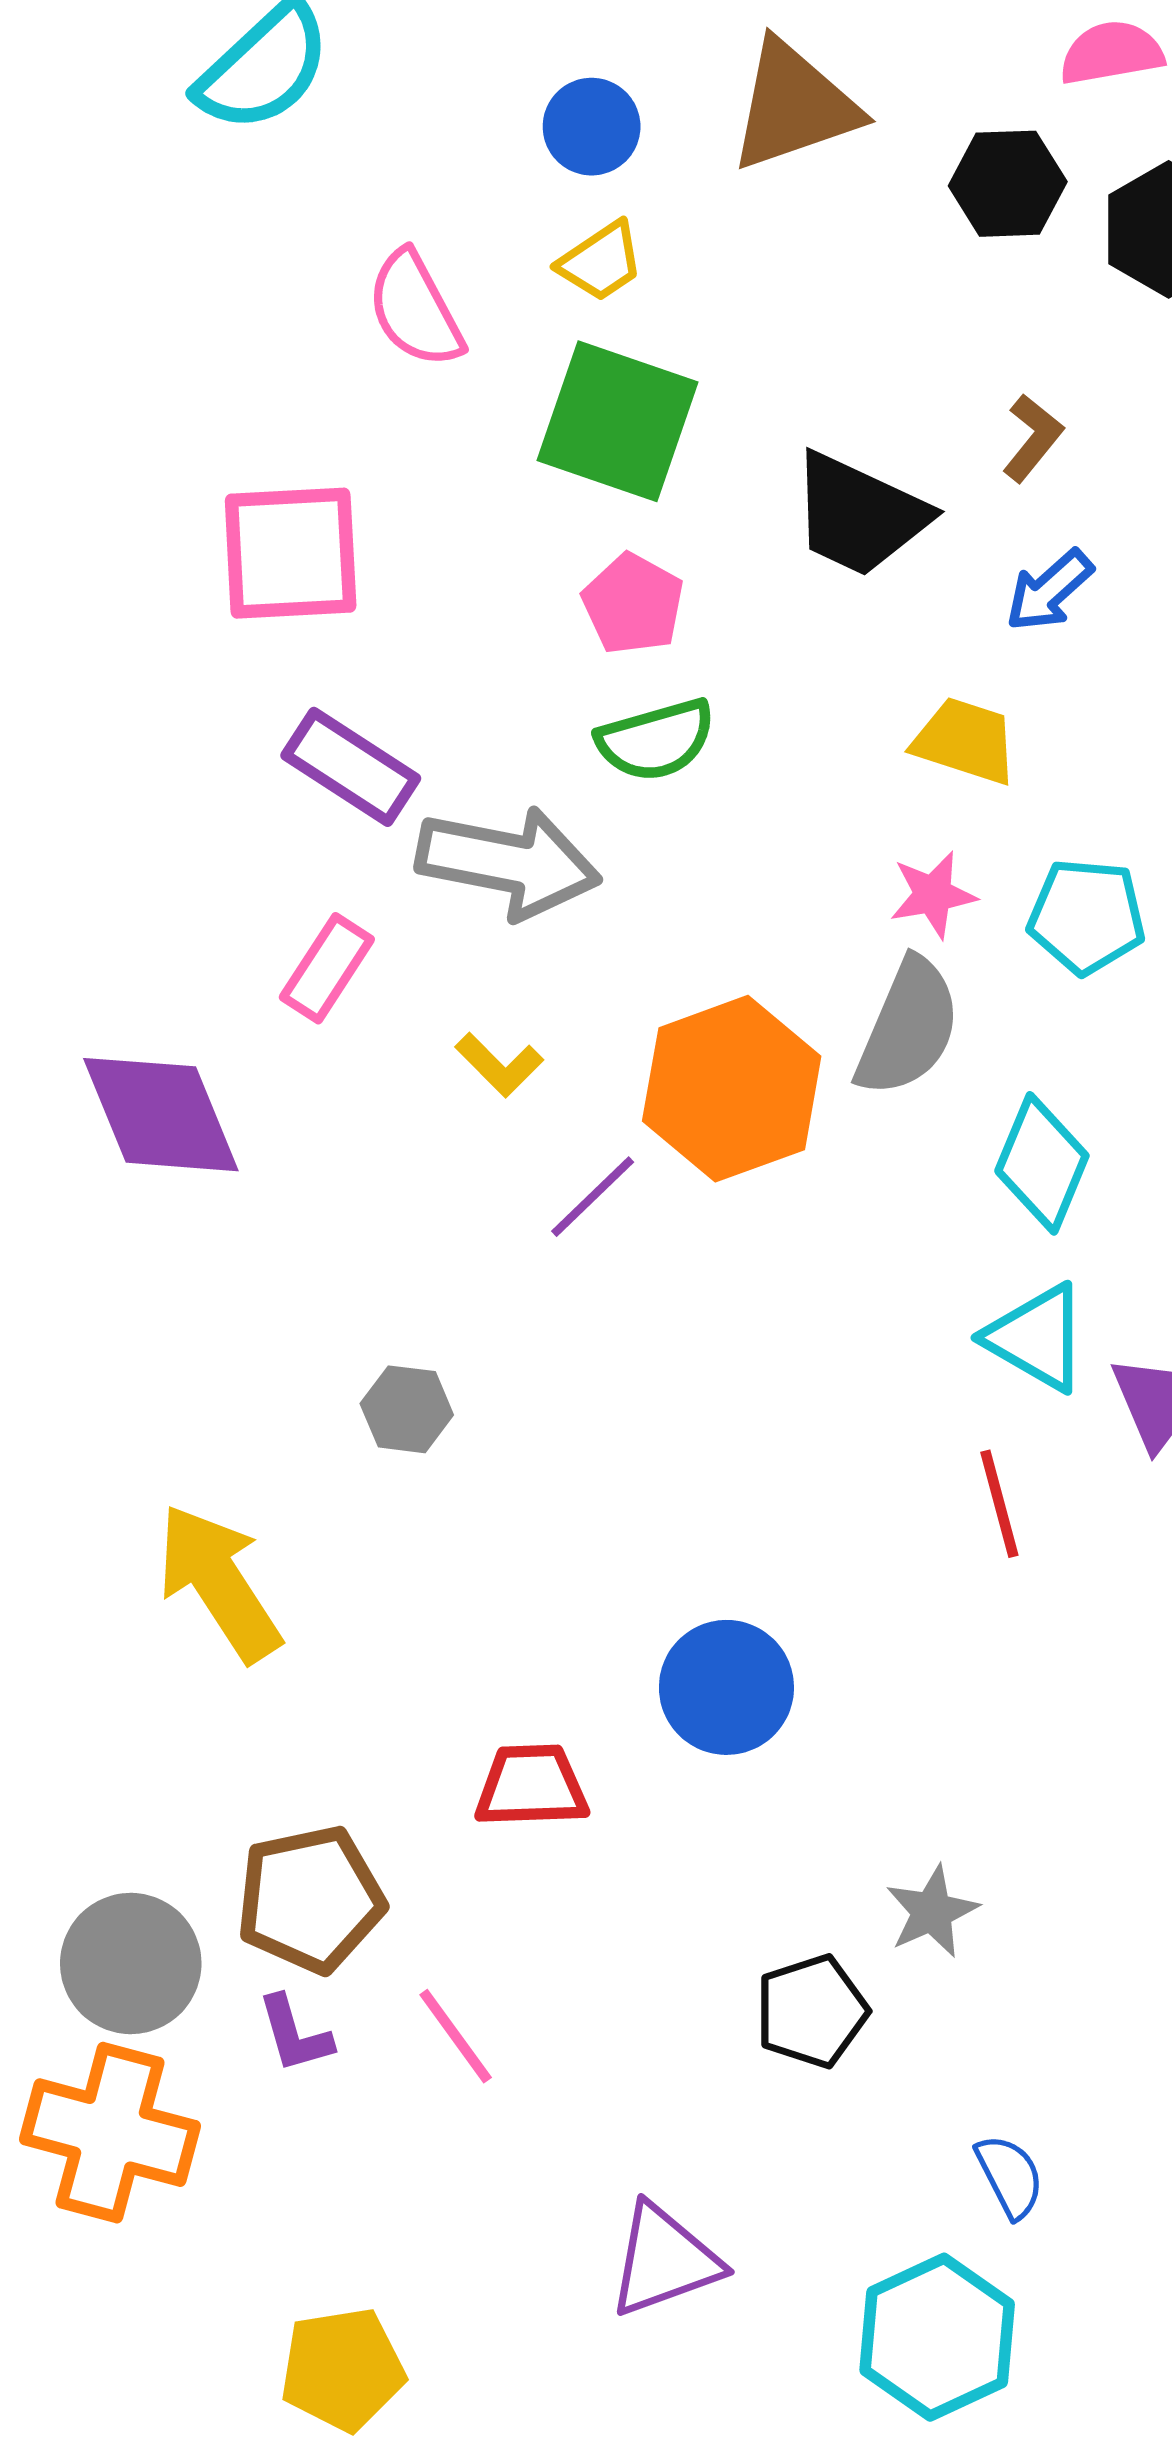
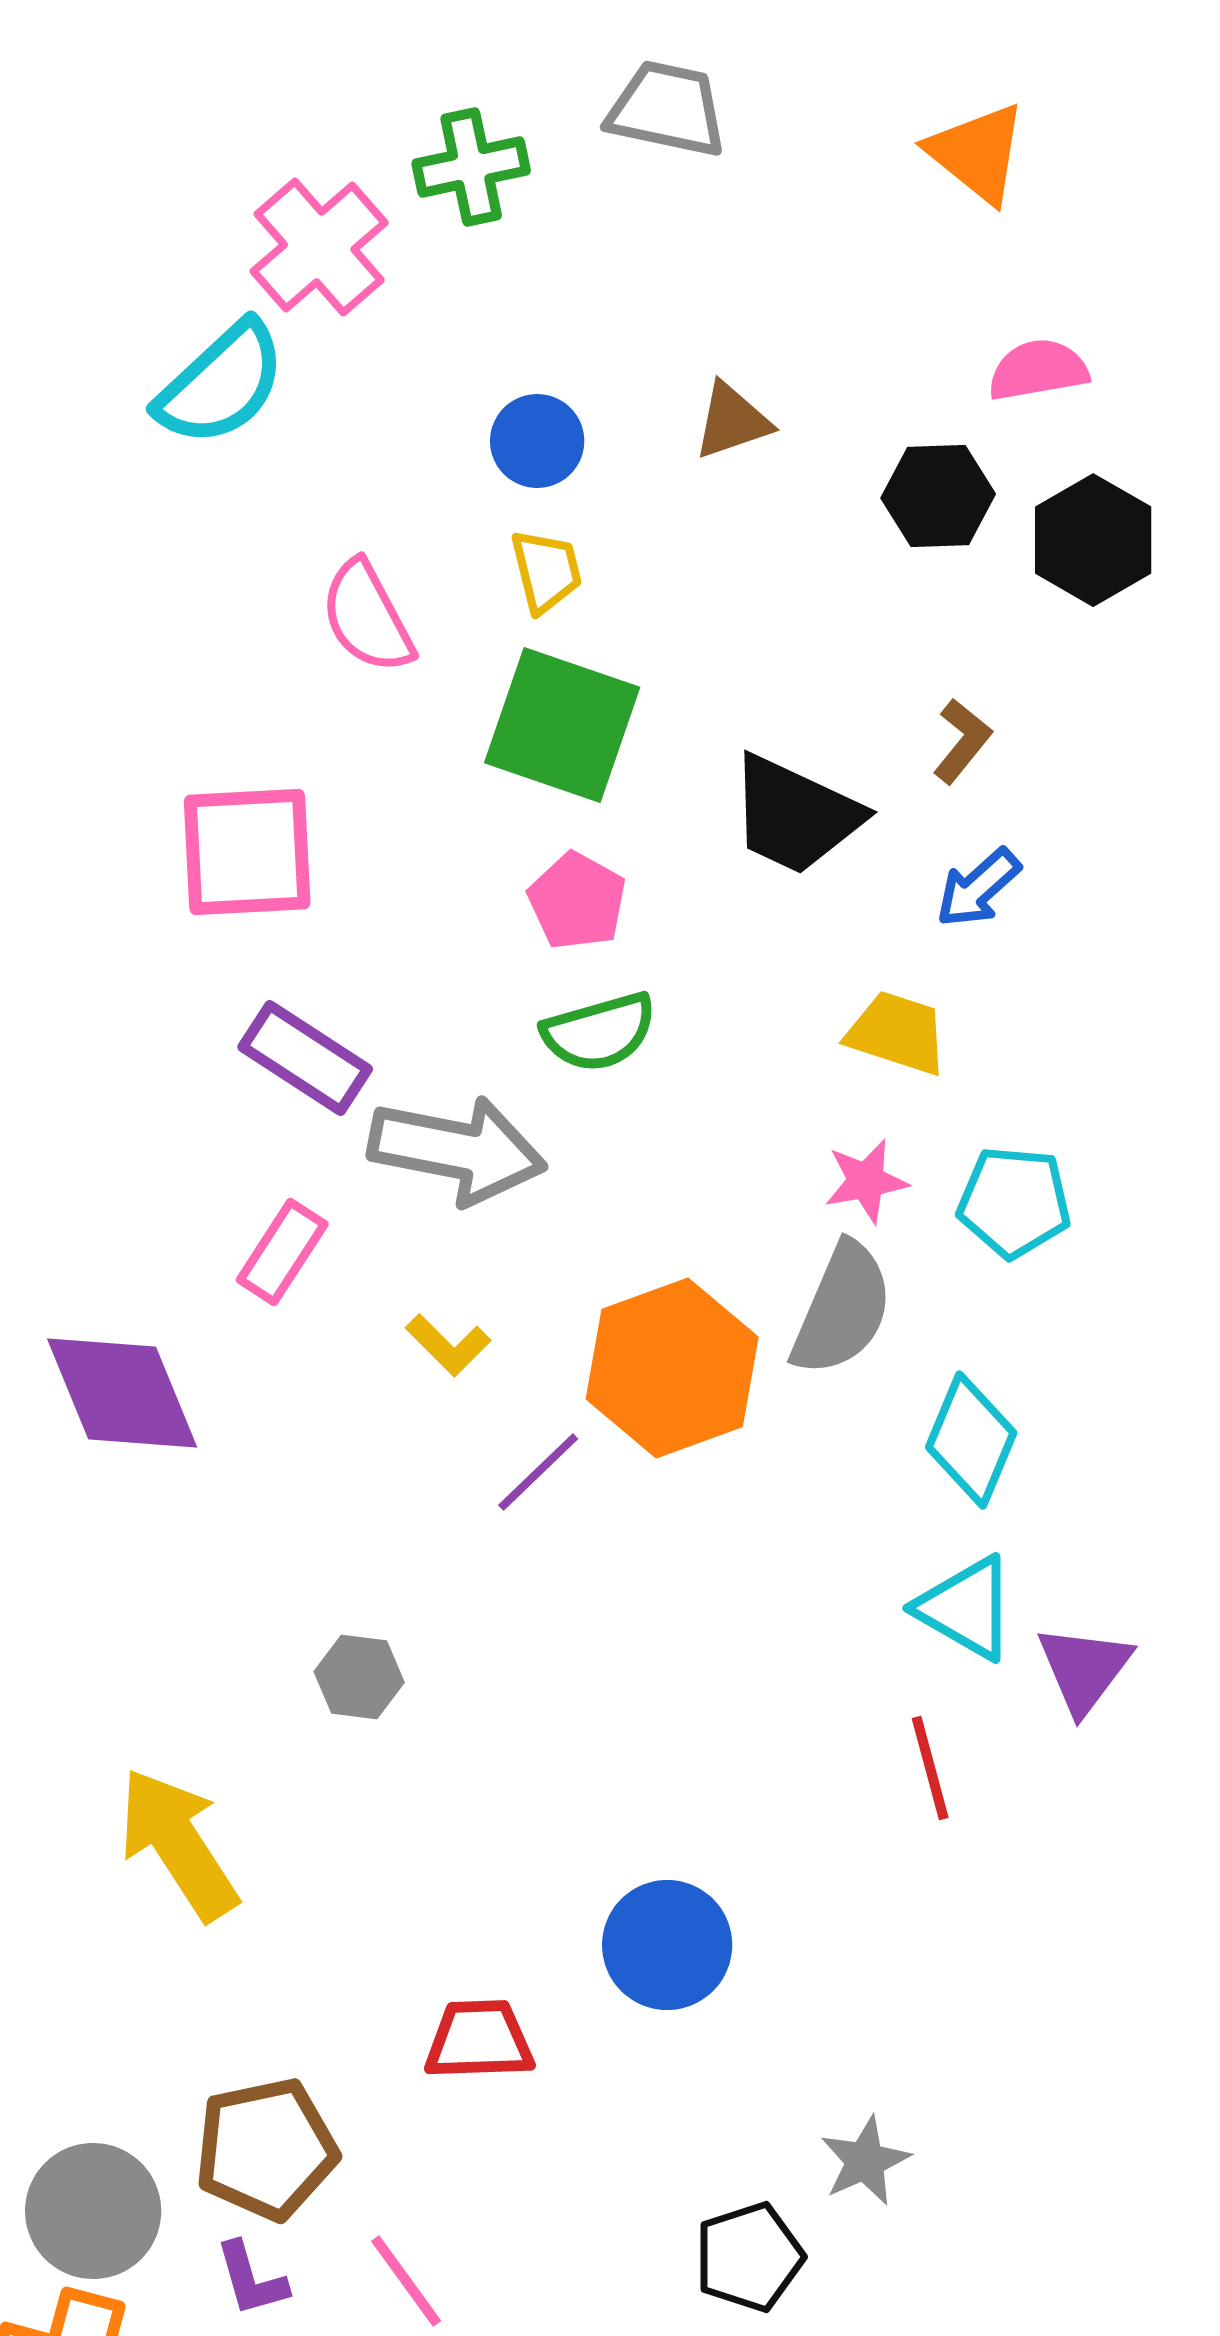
brown triangle: (794, 106) -> (732, 421), size x0.6
yellow trapezoid: (601, 262) -> (546, 571), turned -70

